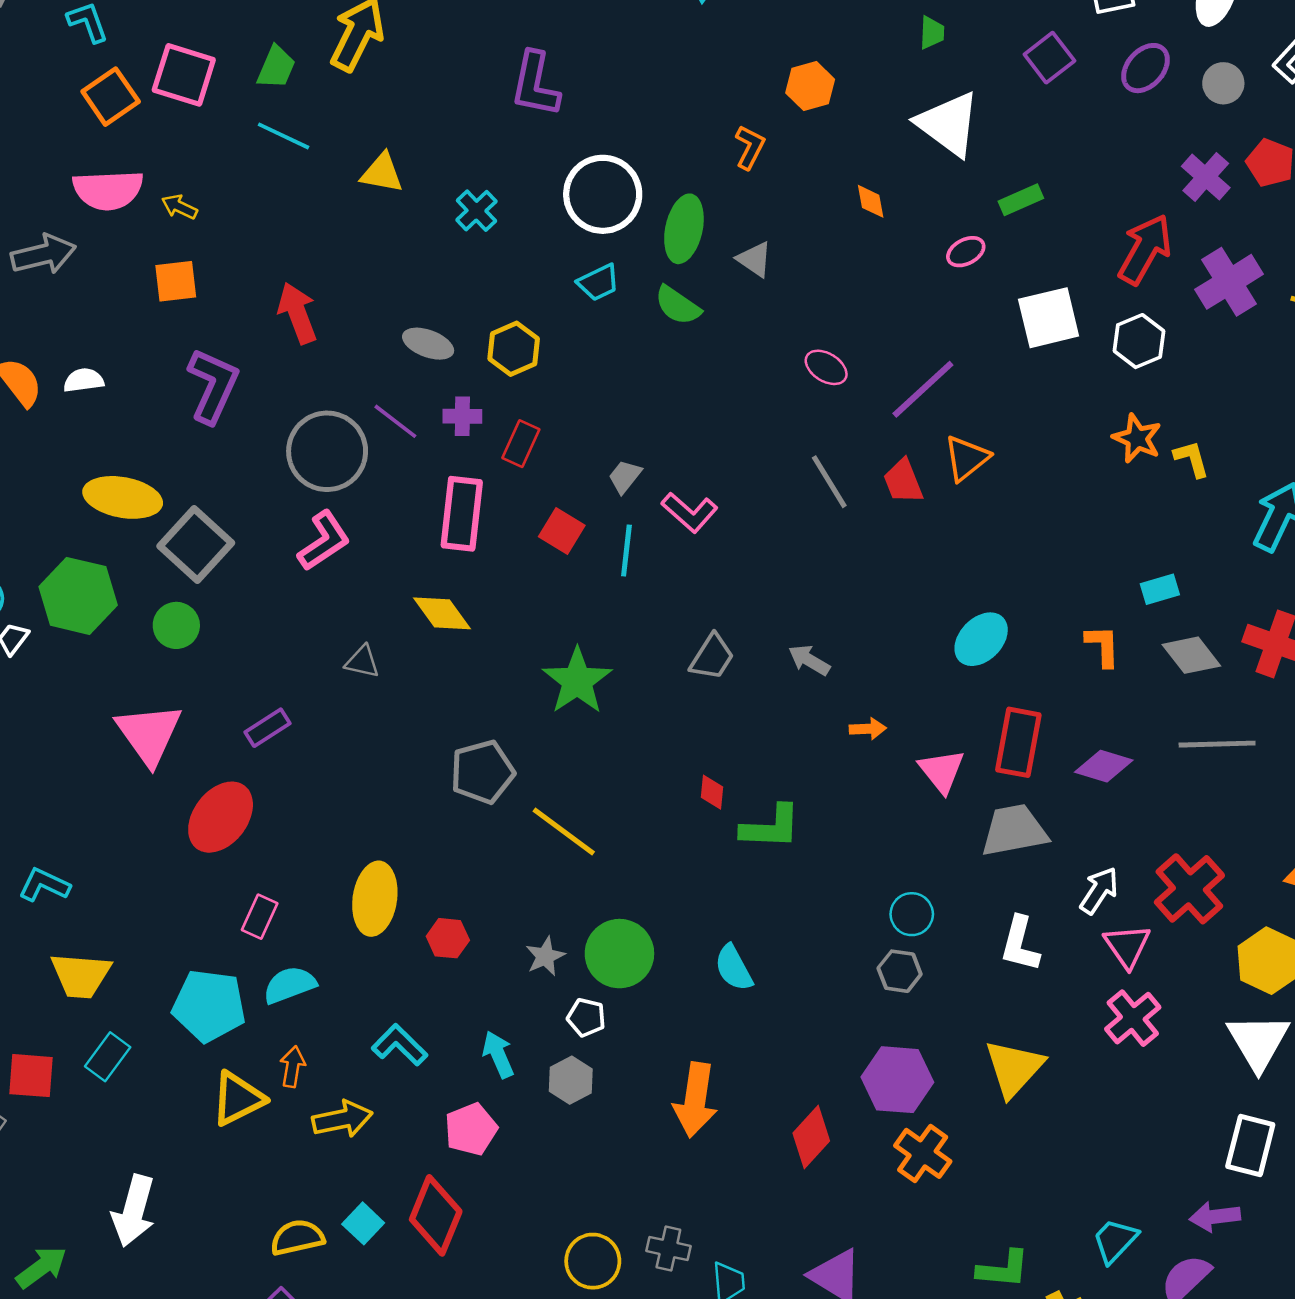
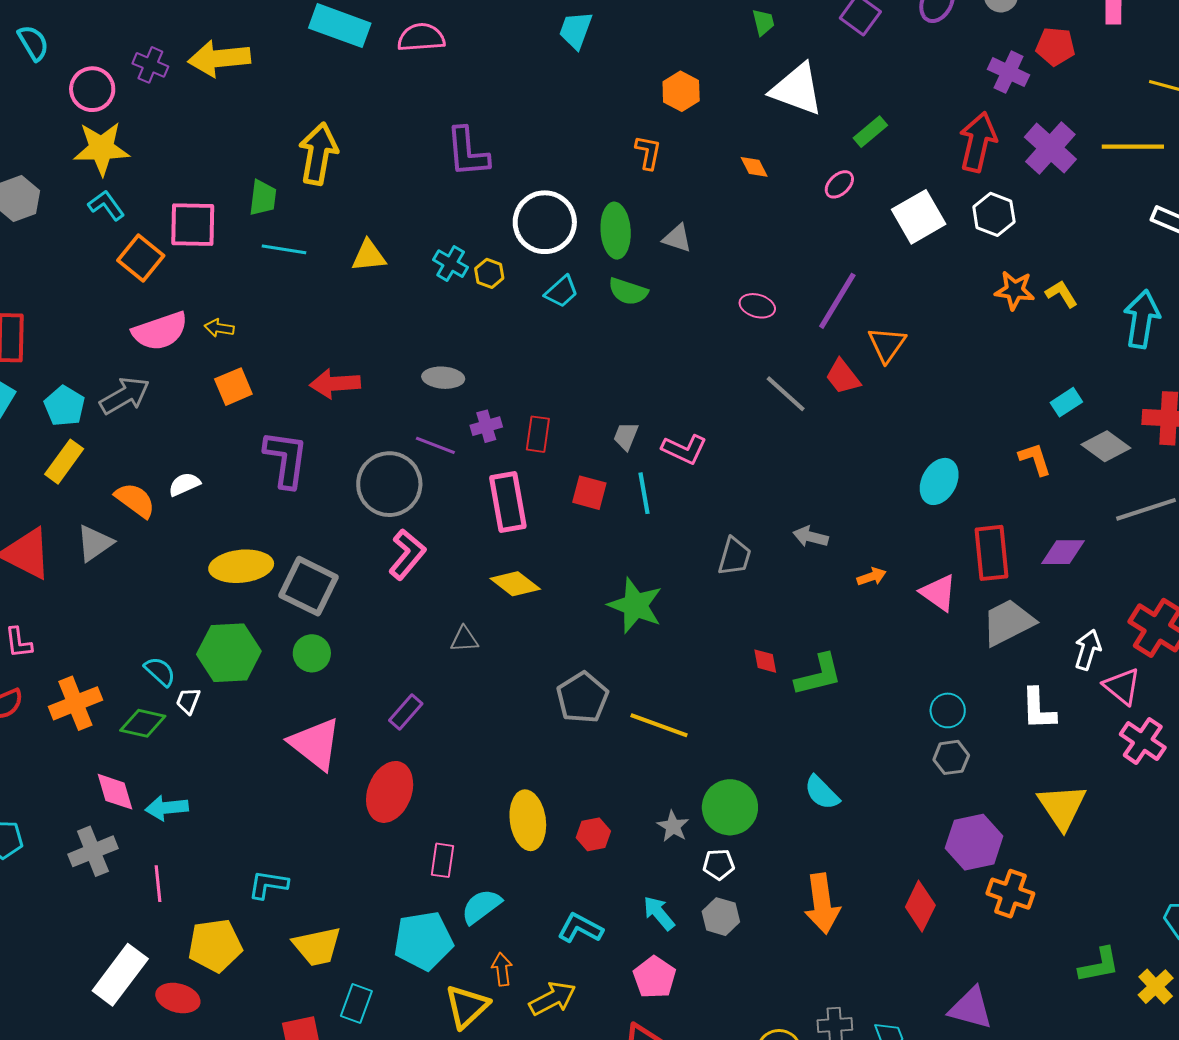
red arrow: (297, 313) -> (335, 384), turned -57
yellow hexagon: (514, 349) -> (489, 273), moved, size x0.7

